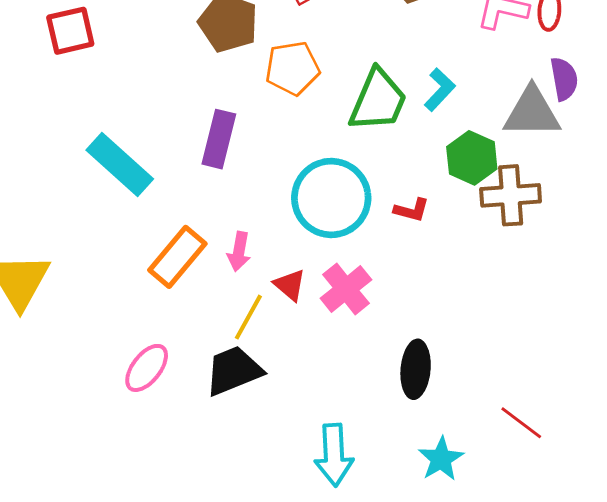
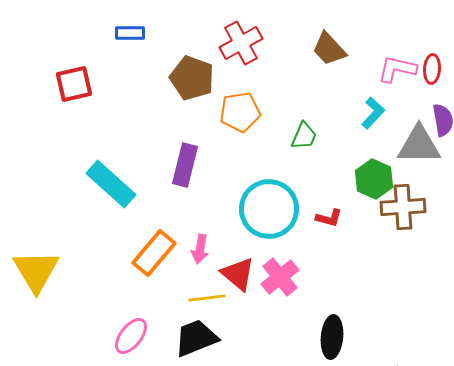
cyan L-shape: (440, 90) -> (373, 113), moved
green trapezoid: (378, 100) -> (304, 136), size x0.6
red triangle: (290, 285) -> (238, 274), size x1.4
yellow line: (248, 317) -> (207, 298), turned 54

